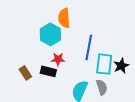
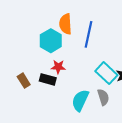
blue line: (89, 47) -> (88, 34), moved
cyan rectangle: (104, 64) -> (106, 73), turned -55

